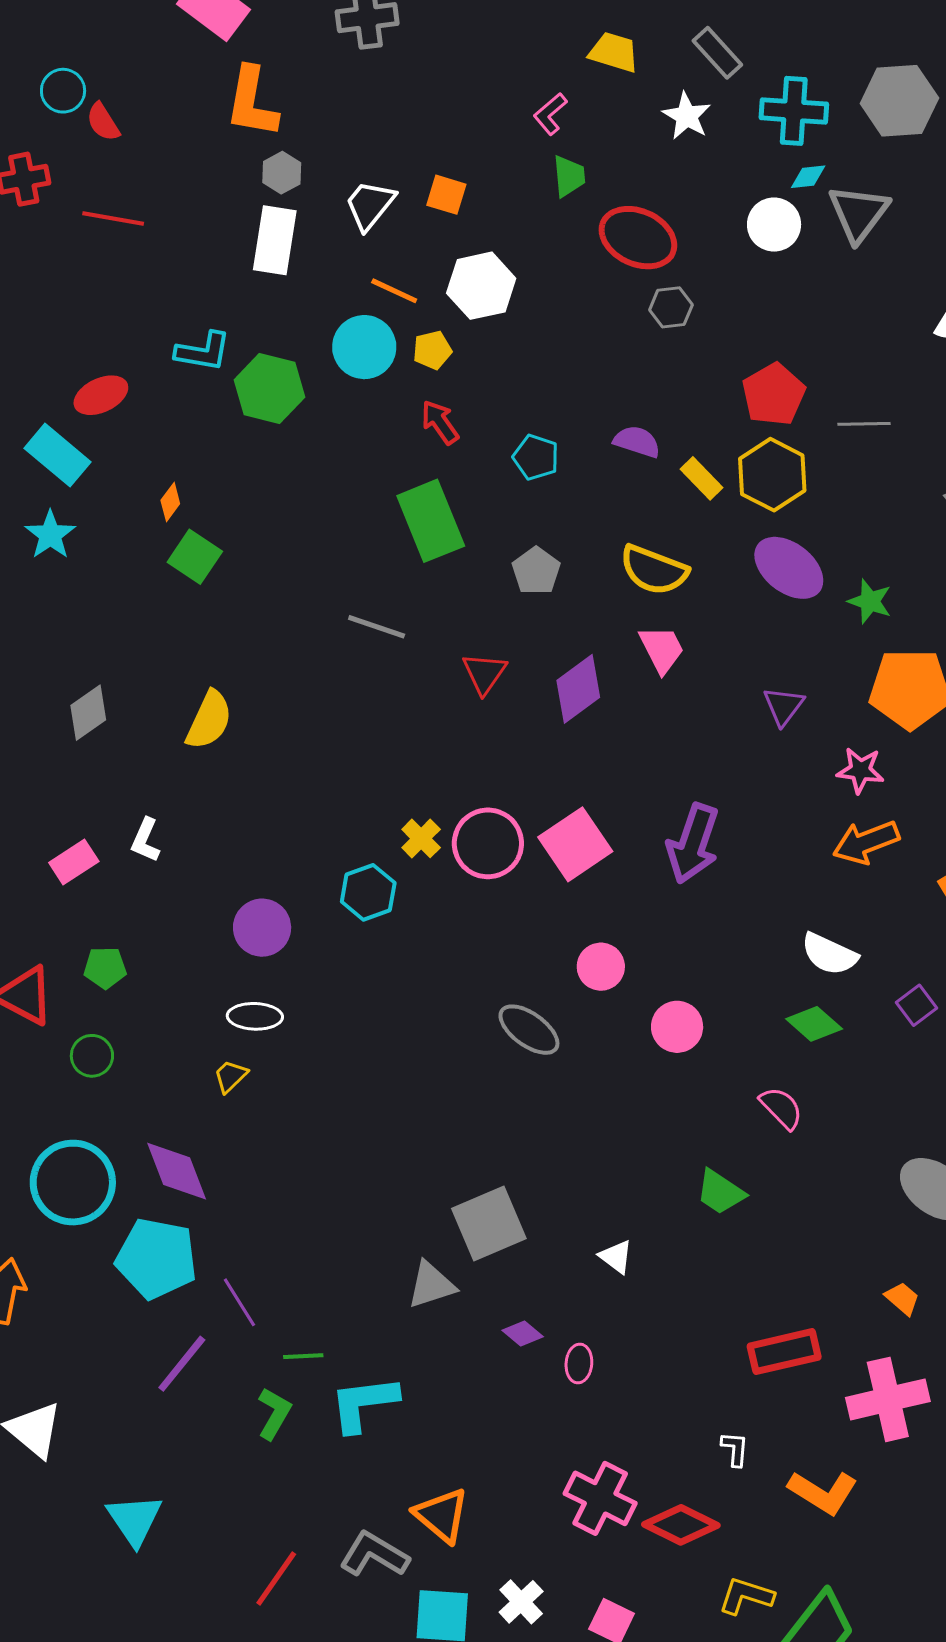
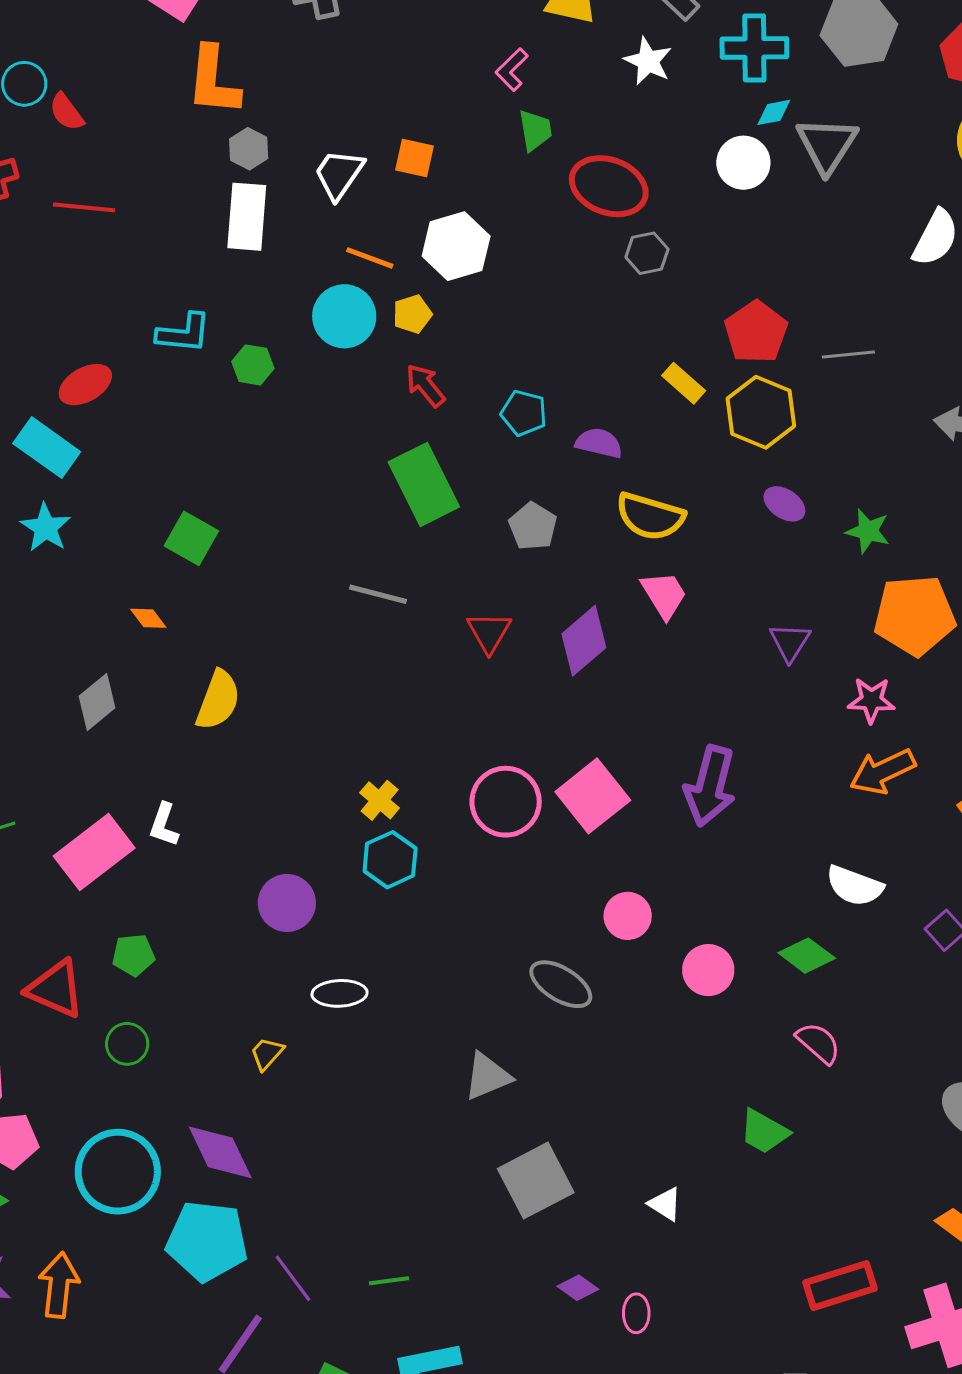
green hexagon: (269, 389) -> (253, 365), size x0.6
purple semicircle: (637, 442) -> (599, 443), moved
yellow rectangle: (702, 478) -> (684, 383), moved
orange diamond: (170, 502) -> (148, 618), moved, turned -69
purple ellipse: (789, 568) -> (784, 504), size x0.6
yellow cross: (421, 838) -> (380, 800), moved
pink rectangle: (74, 862) -> (94, 852), size x1.6
white ellipse: (255, 1016) -> (340, 993), moved
green diamond: (814, 1024) -> (807, 956), moved
gray triangle: (431, 1285) -> (487, 1076), moved
green line: (303, 1356) -> (389, 1281), moved

